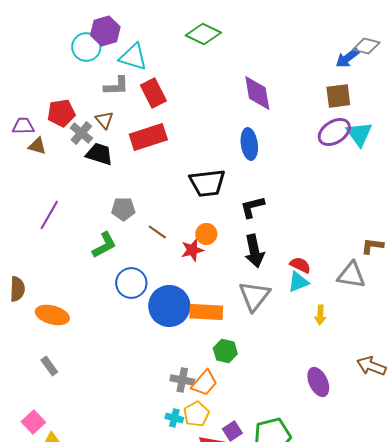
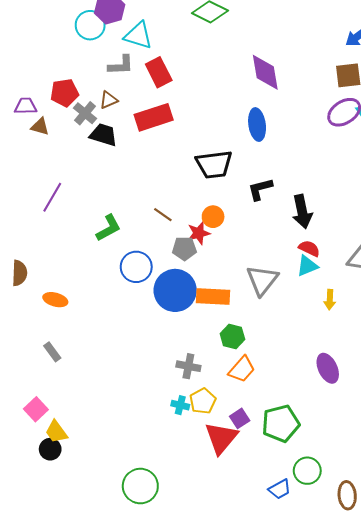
brown triangle: (104, 120) -> (109, 100), turned 48
gray pentagon: (123, 209) -> (184, 248), moved
black arrow: (254, 251) -> (302, 212), moved
orange ellipse: (52, 315) -> (55, 300), size x0.7
orange trapezoid: (204, 383) -> (242, 369), moved

